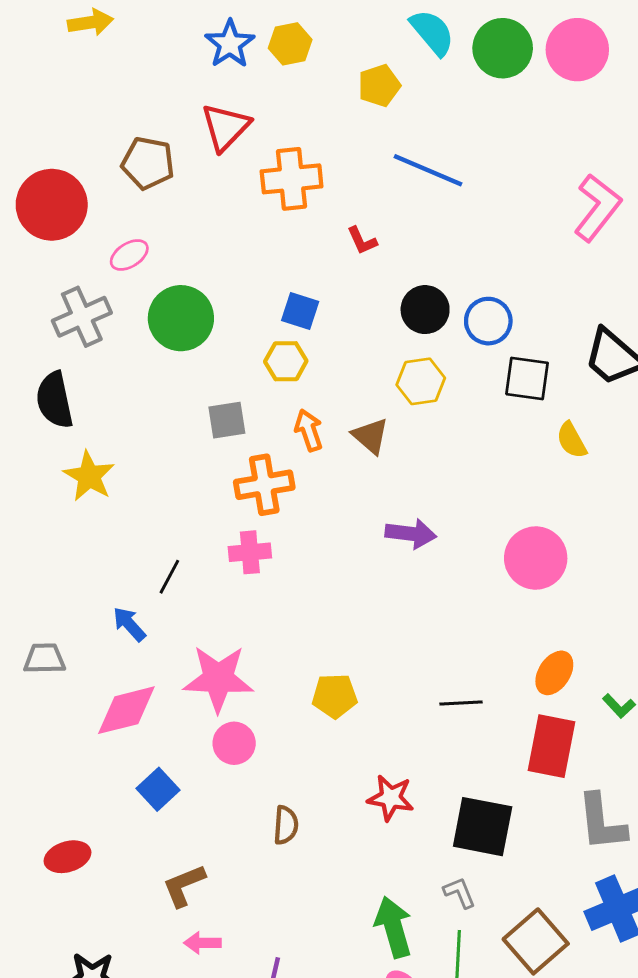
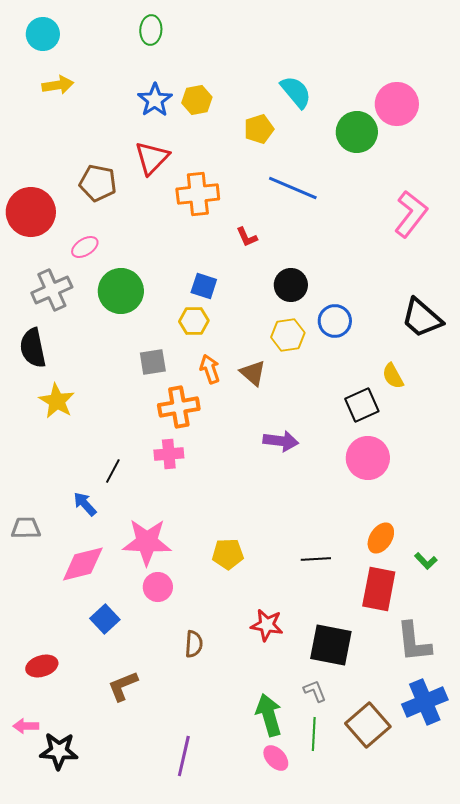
green circle: (503, 48) -> (357, 132), moved
blue circle: (488, 321) -> (335, 321), moved
black square: (527, 378) -> (362, 405), moved, turned -32
pink arrow: (202, 943) -> (26, 726), moved

